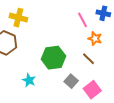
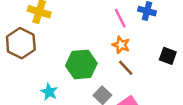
orange star: (95, 39) -> (121, 45), moved

